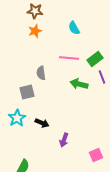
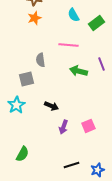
green rectangle: (95, 59) -> (96, 23), moved
black arrow: (42, 123) -> (51, 106), moved
pink square: (96, 155) -> (88, 126), moved

